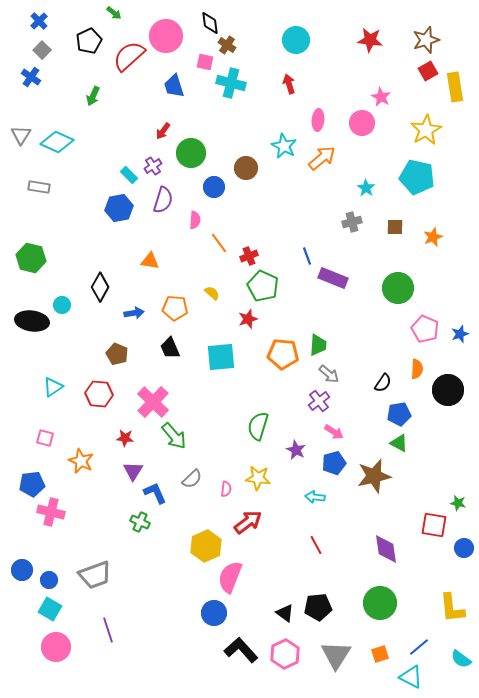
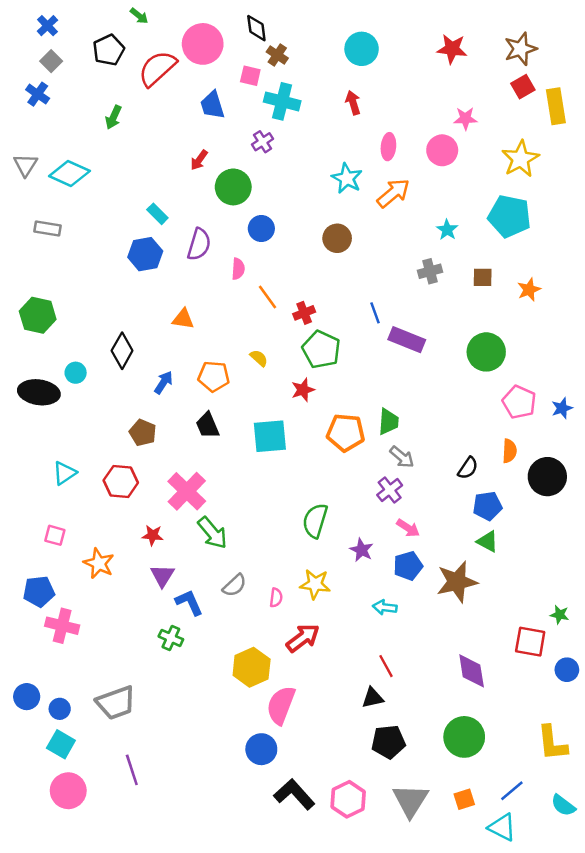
pink star: (381, 97) -> (465, 119), turned -30
purple cross: (153, 166) -> (263, 142), moved
brown circle: (246, 168) -> (337, 238), moved
blue arrow: (134, 313) -> (164, 383), turned -48
black triangle: (285, 613) -> (373, 698), moved, turned -48

